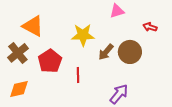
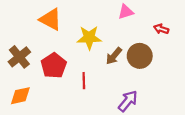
orange triangle: (33, 26) -> (51, 19), moved

